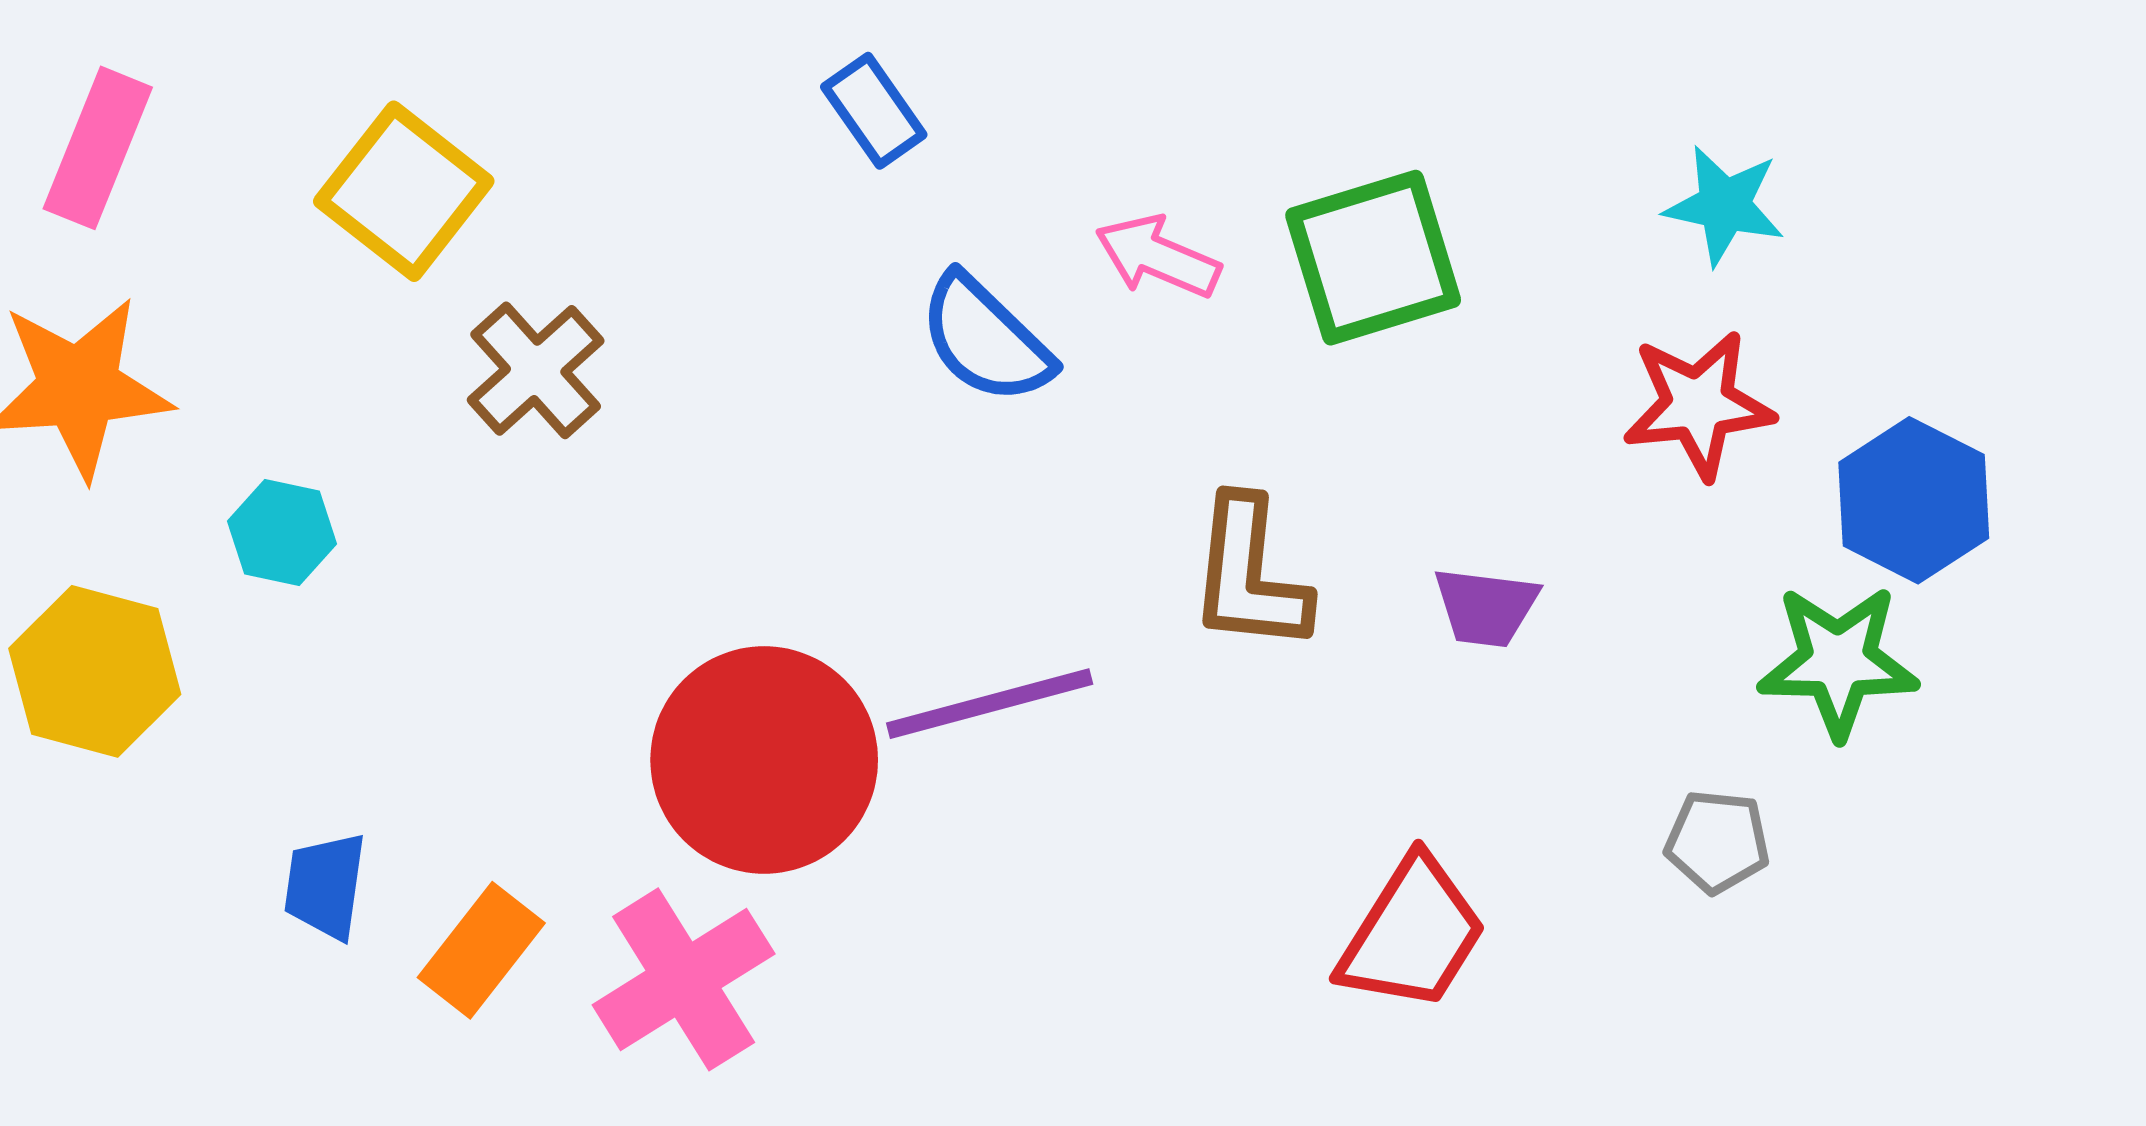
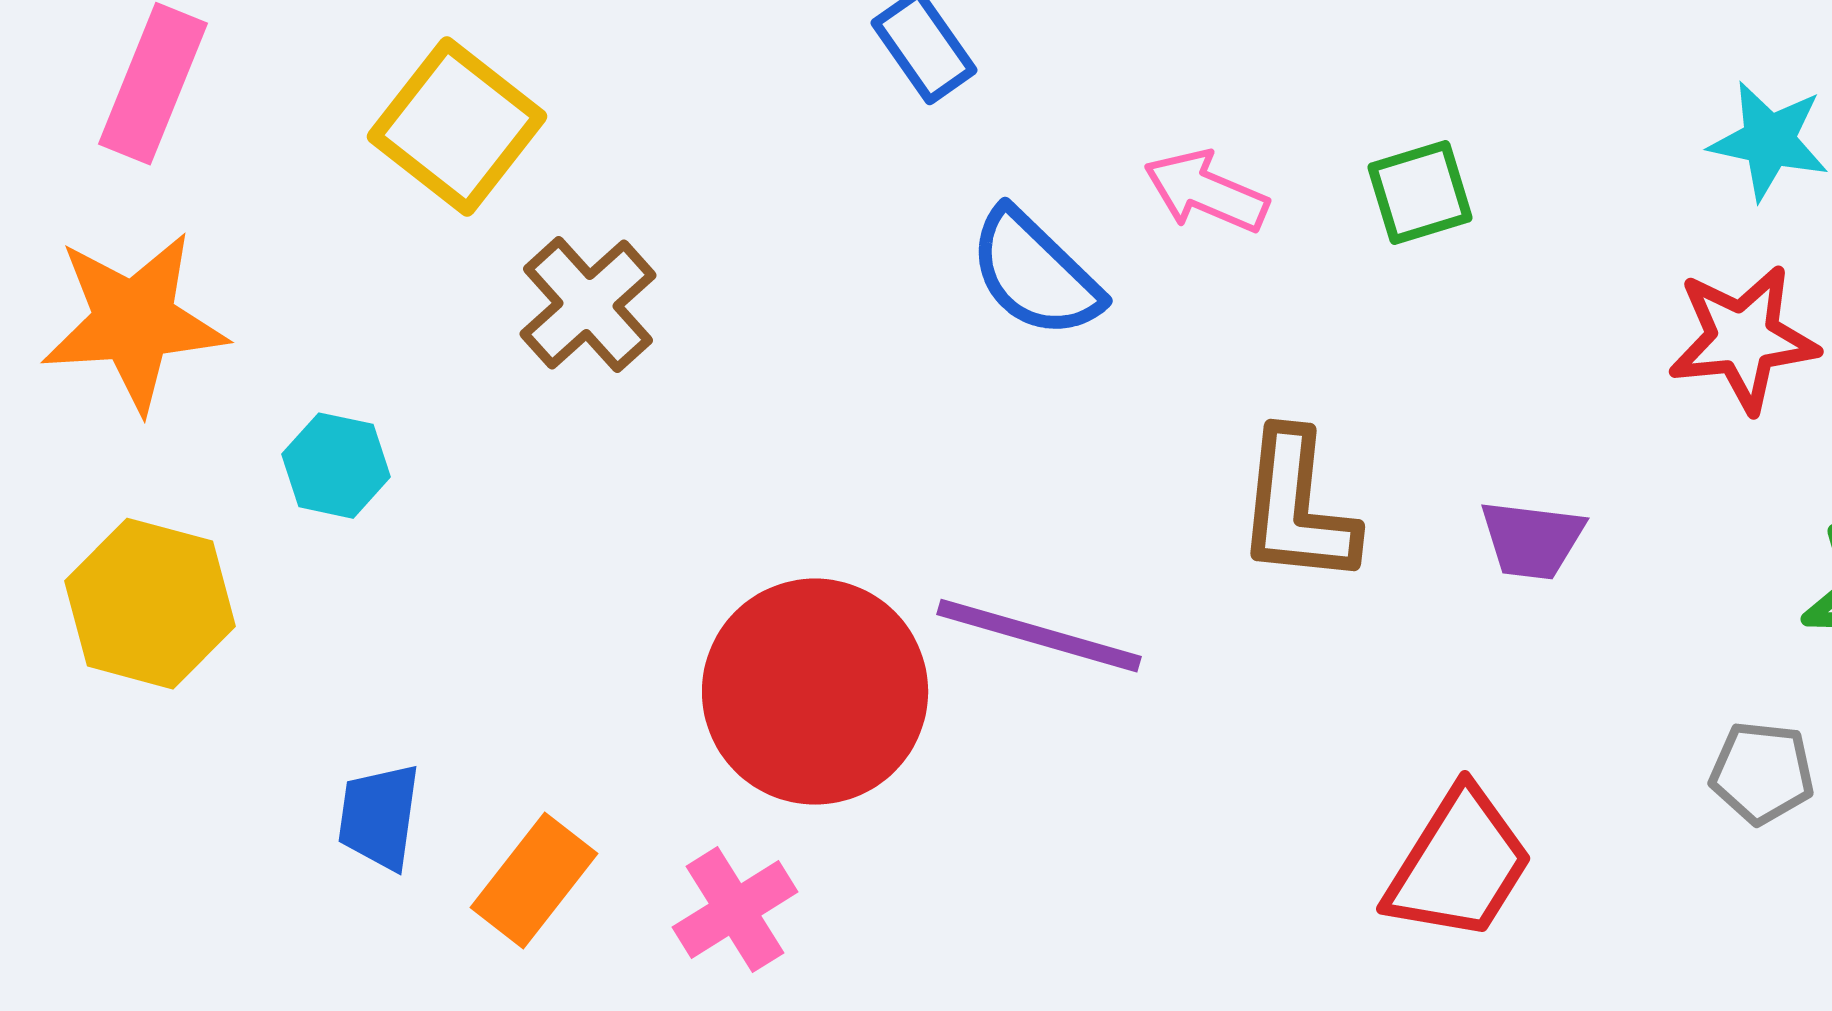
green square: (1373, 258) -> (1420, 193), size x0.6
purple line: (990, 704) -> (1039, 636), turned 31
pink cross: (684, 979) -> (735, 910), size x0.7

